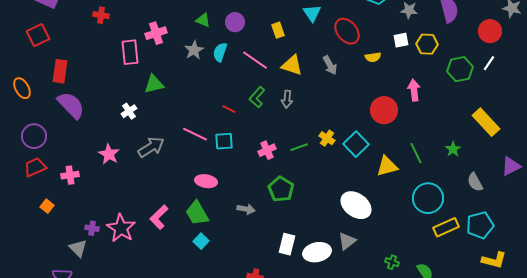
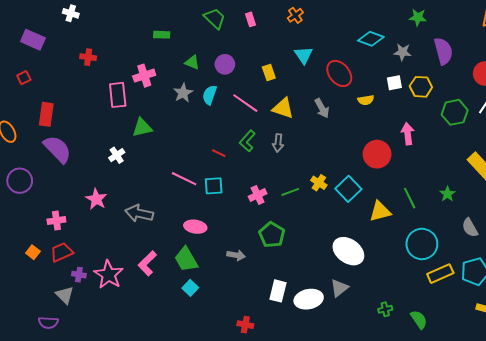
red square: (38, 35) -> (24, 78), size x0.6
gray arrow: (151, 147) -> (139, 213), moved, turned -136
red trapezoid: (35, 167) -> (62, 252), moved
green cross: (392, 262) -> (385, 309), turned -32

